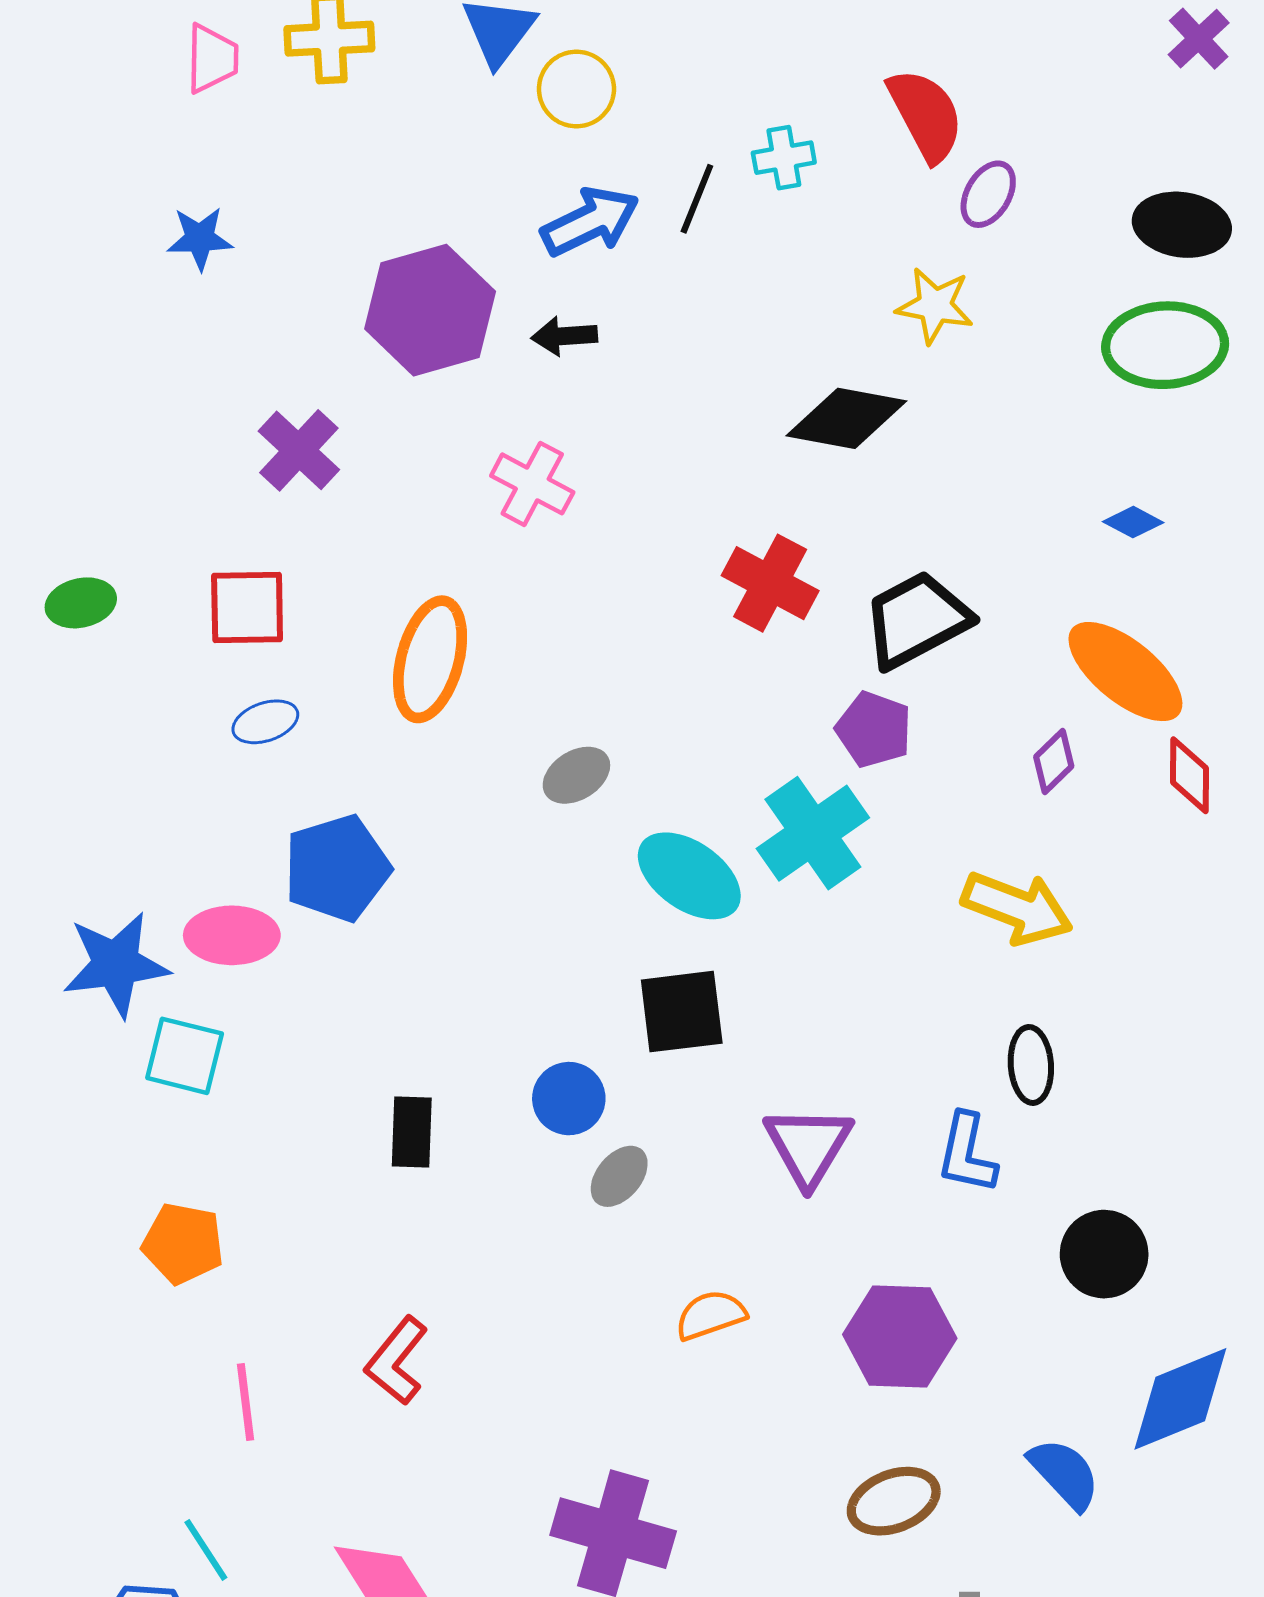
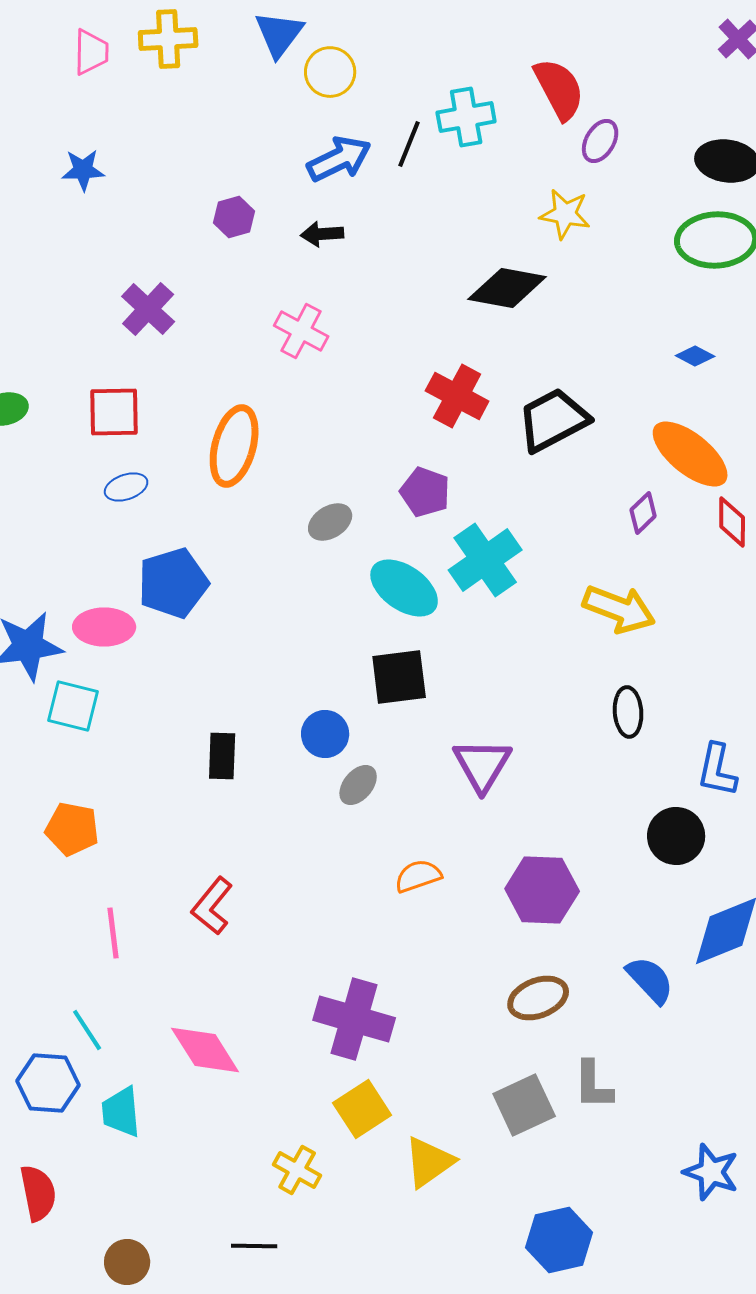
cyan cross: (784, 158) -> (466, 117), size x1.4
purple hexagon: (430, 310) -> (234, 217), size x0.5
purple pentagon: (874, 729) -> (425, 492), moved
blue L-shape: (967, 1153) -> (717, 770), moved

